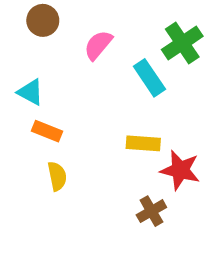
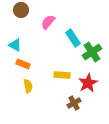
green cross: (182, 43) -> (92, 52), moved
yellow rectangle: (143, 143) -> (62, 75), moved
red star: (180, 170) -> (88, 83), turned 30

